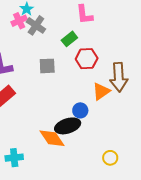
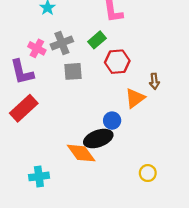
pink cross: (19, 21) -> (37, 48), moved, turned -35
gray cross: (36, 25) -> (62, 43), moved, turned 36
brown arrow: (119, 77) -> (154, 81), size x0.5

